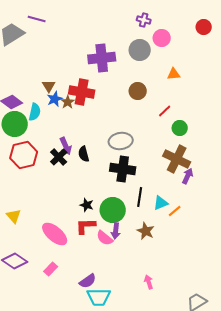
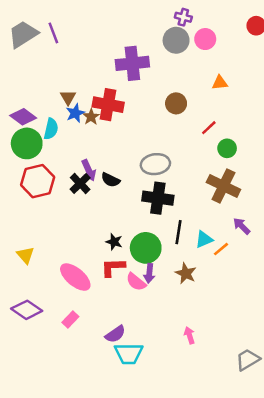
purple line: (37, 19) -> (53, 33), moved, turned 54
gray circle: (140, 50) -> (176, 40), moved
black semicircle: (84, 154) -> (110, 180), turned -49
purple arrow: (188, 176) -> (242, 226), moved, turned -70

